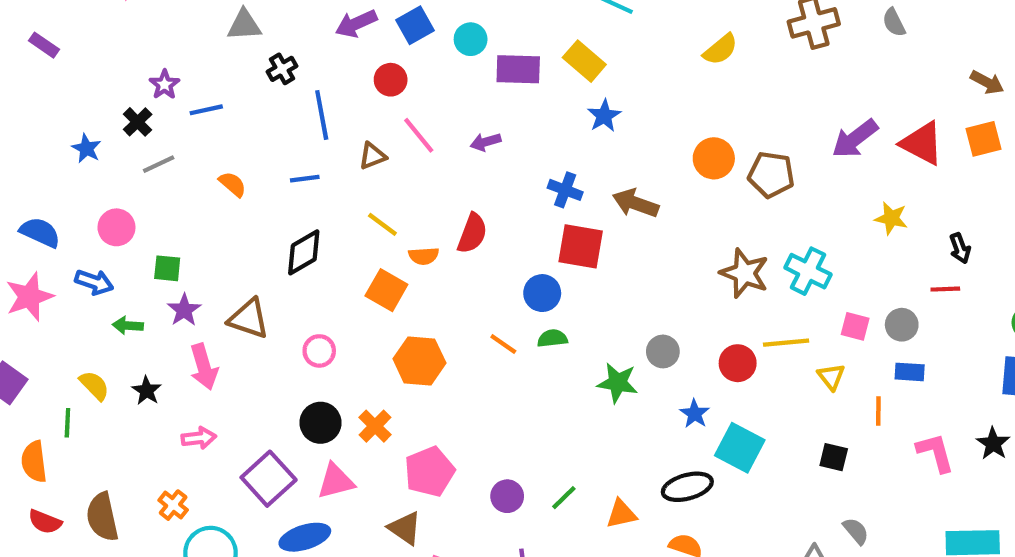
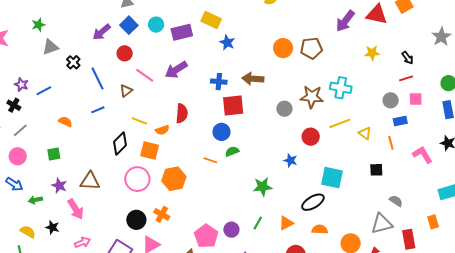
purple arrow: (486, 142) -> (176, 70), size x1.6
gray line: (159, 164) -> (20, 130), moved
black diamond: (304, 252) -> (120, 144), moved
green square: (167, 268) -> (54, 154), moved
blue arrow: (94, 282) -> (14, 184), turned 30
pink square: (855, 326) -> (416, 99), moved
pink circle: (319, 351) -> (137, 179), moved, size x1.6
gray circle: (663, 351) -> (284, 109), moved
red circle: (738, 363) -> (311, 137), moved
green star: (618, 383) -> (263, 187), moved
blue star: (695, 414) -> (290, 160), moved
pink pentagon: (429, 472) -> (206, 236), moved

